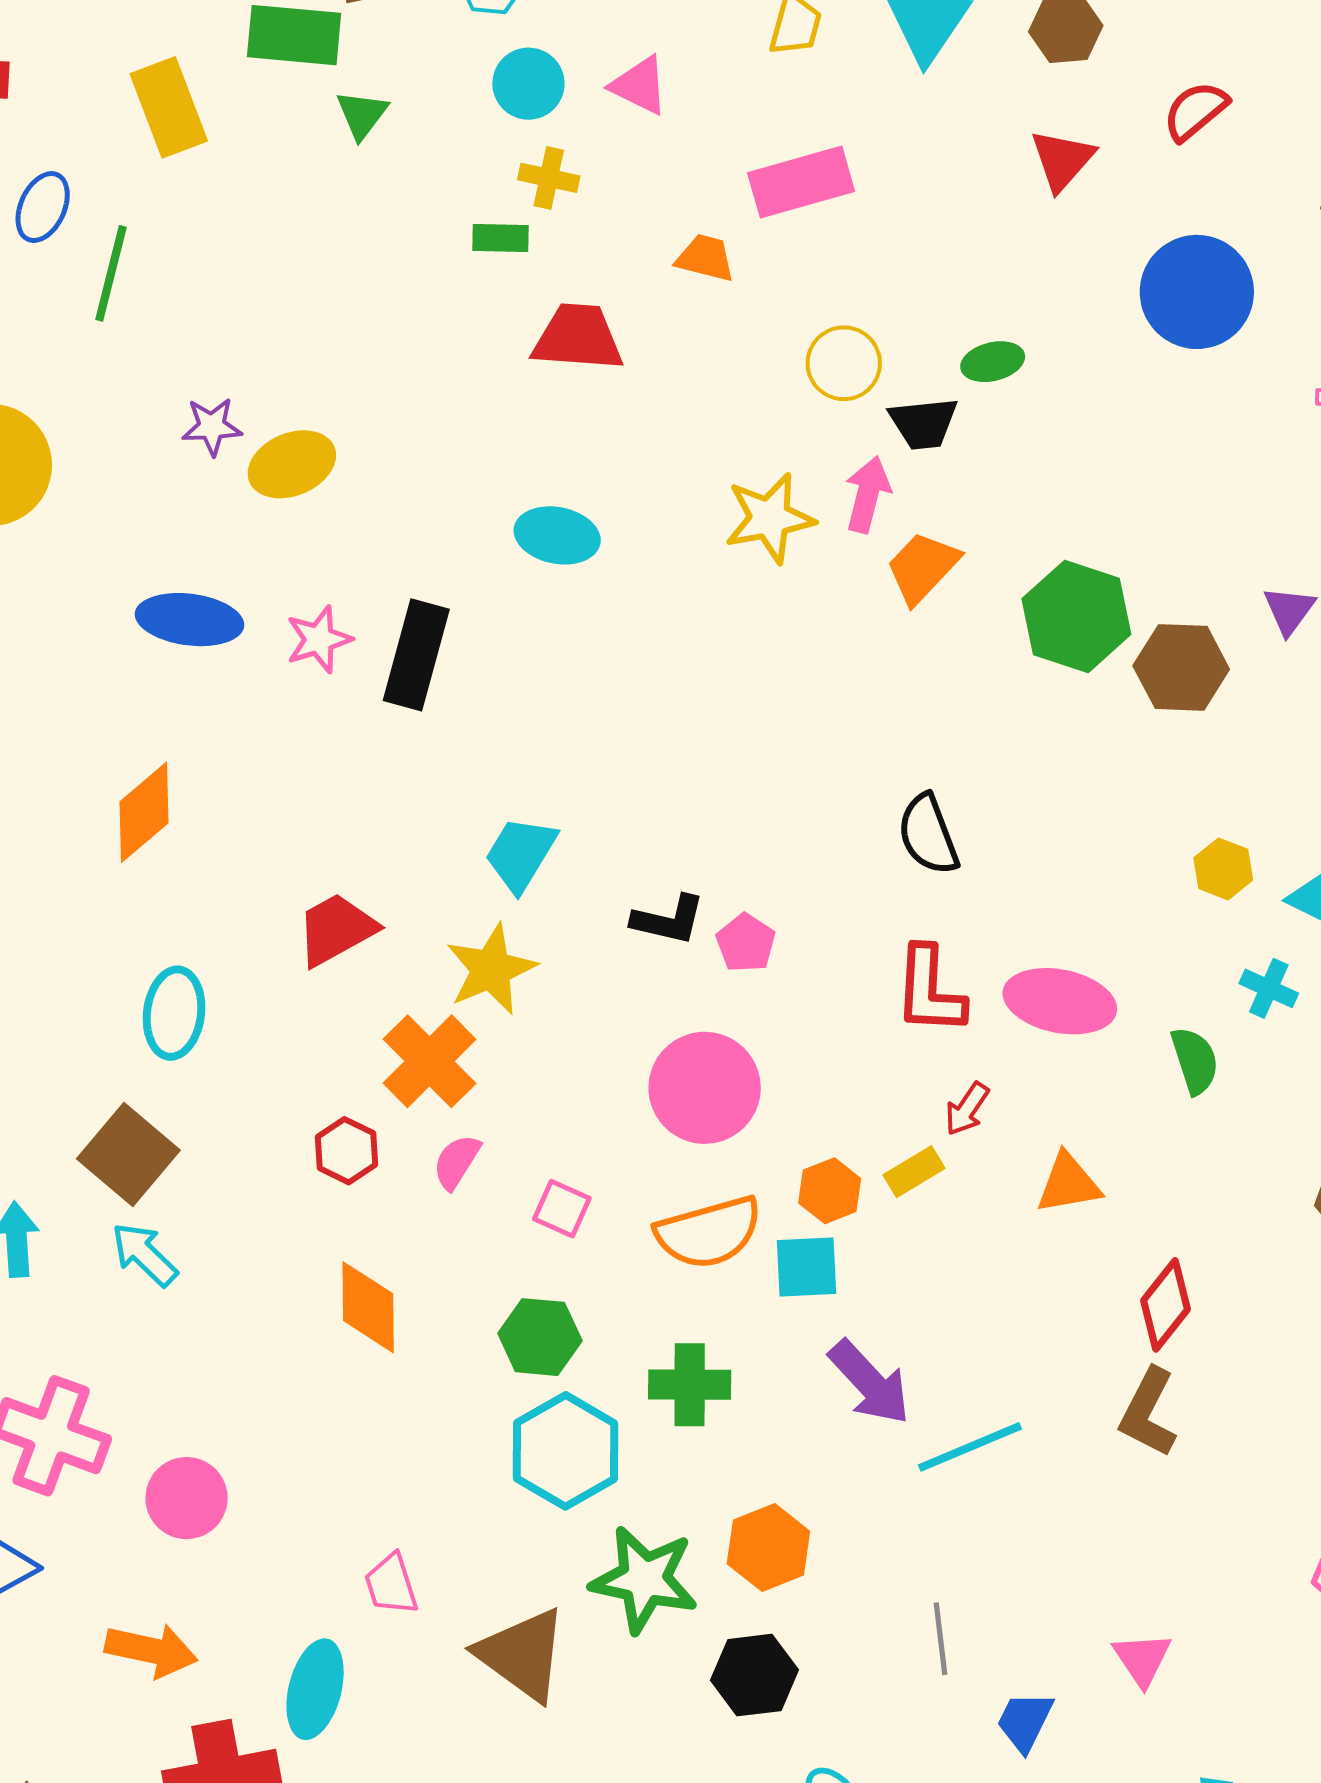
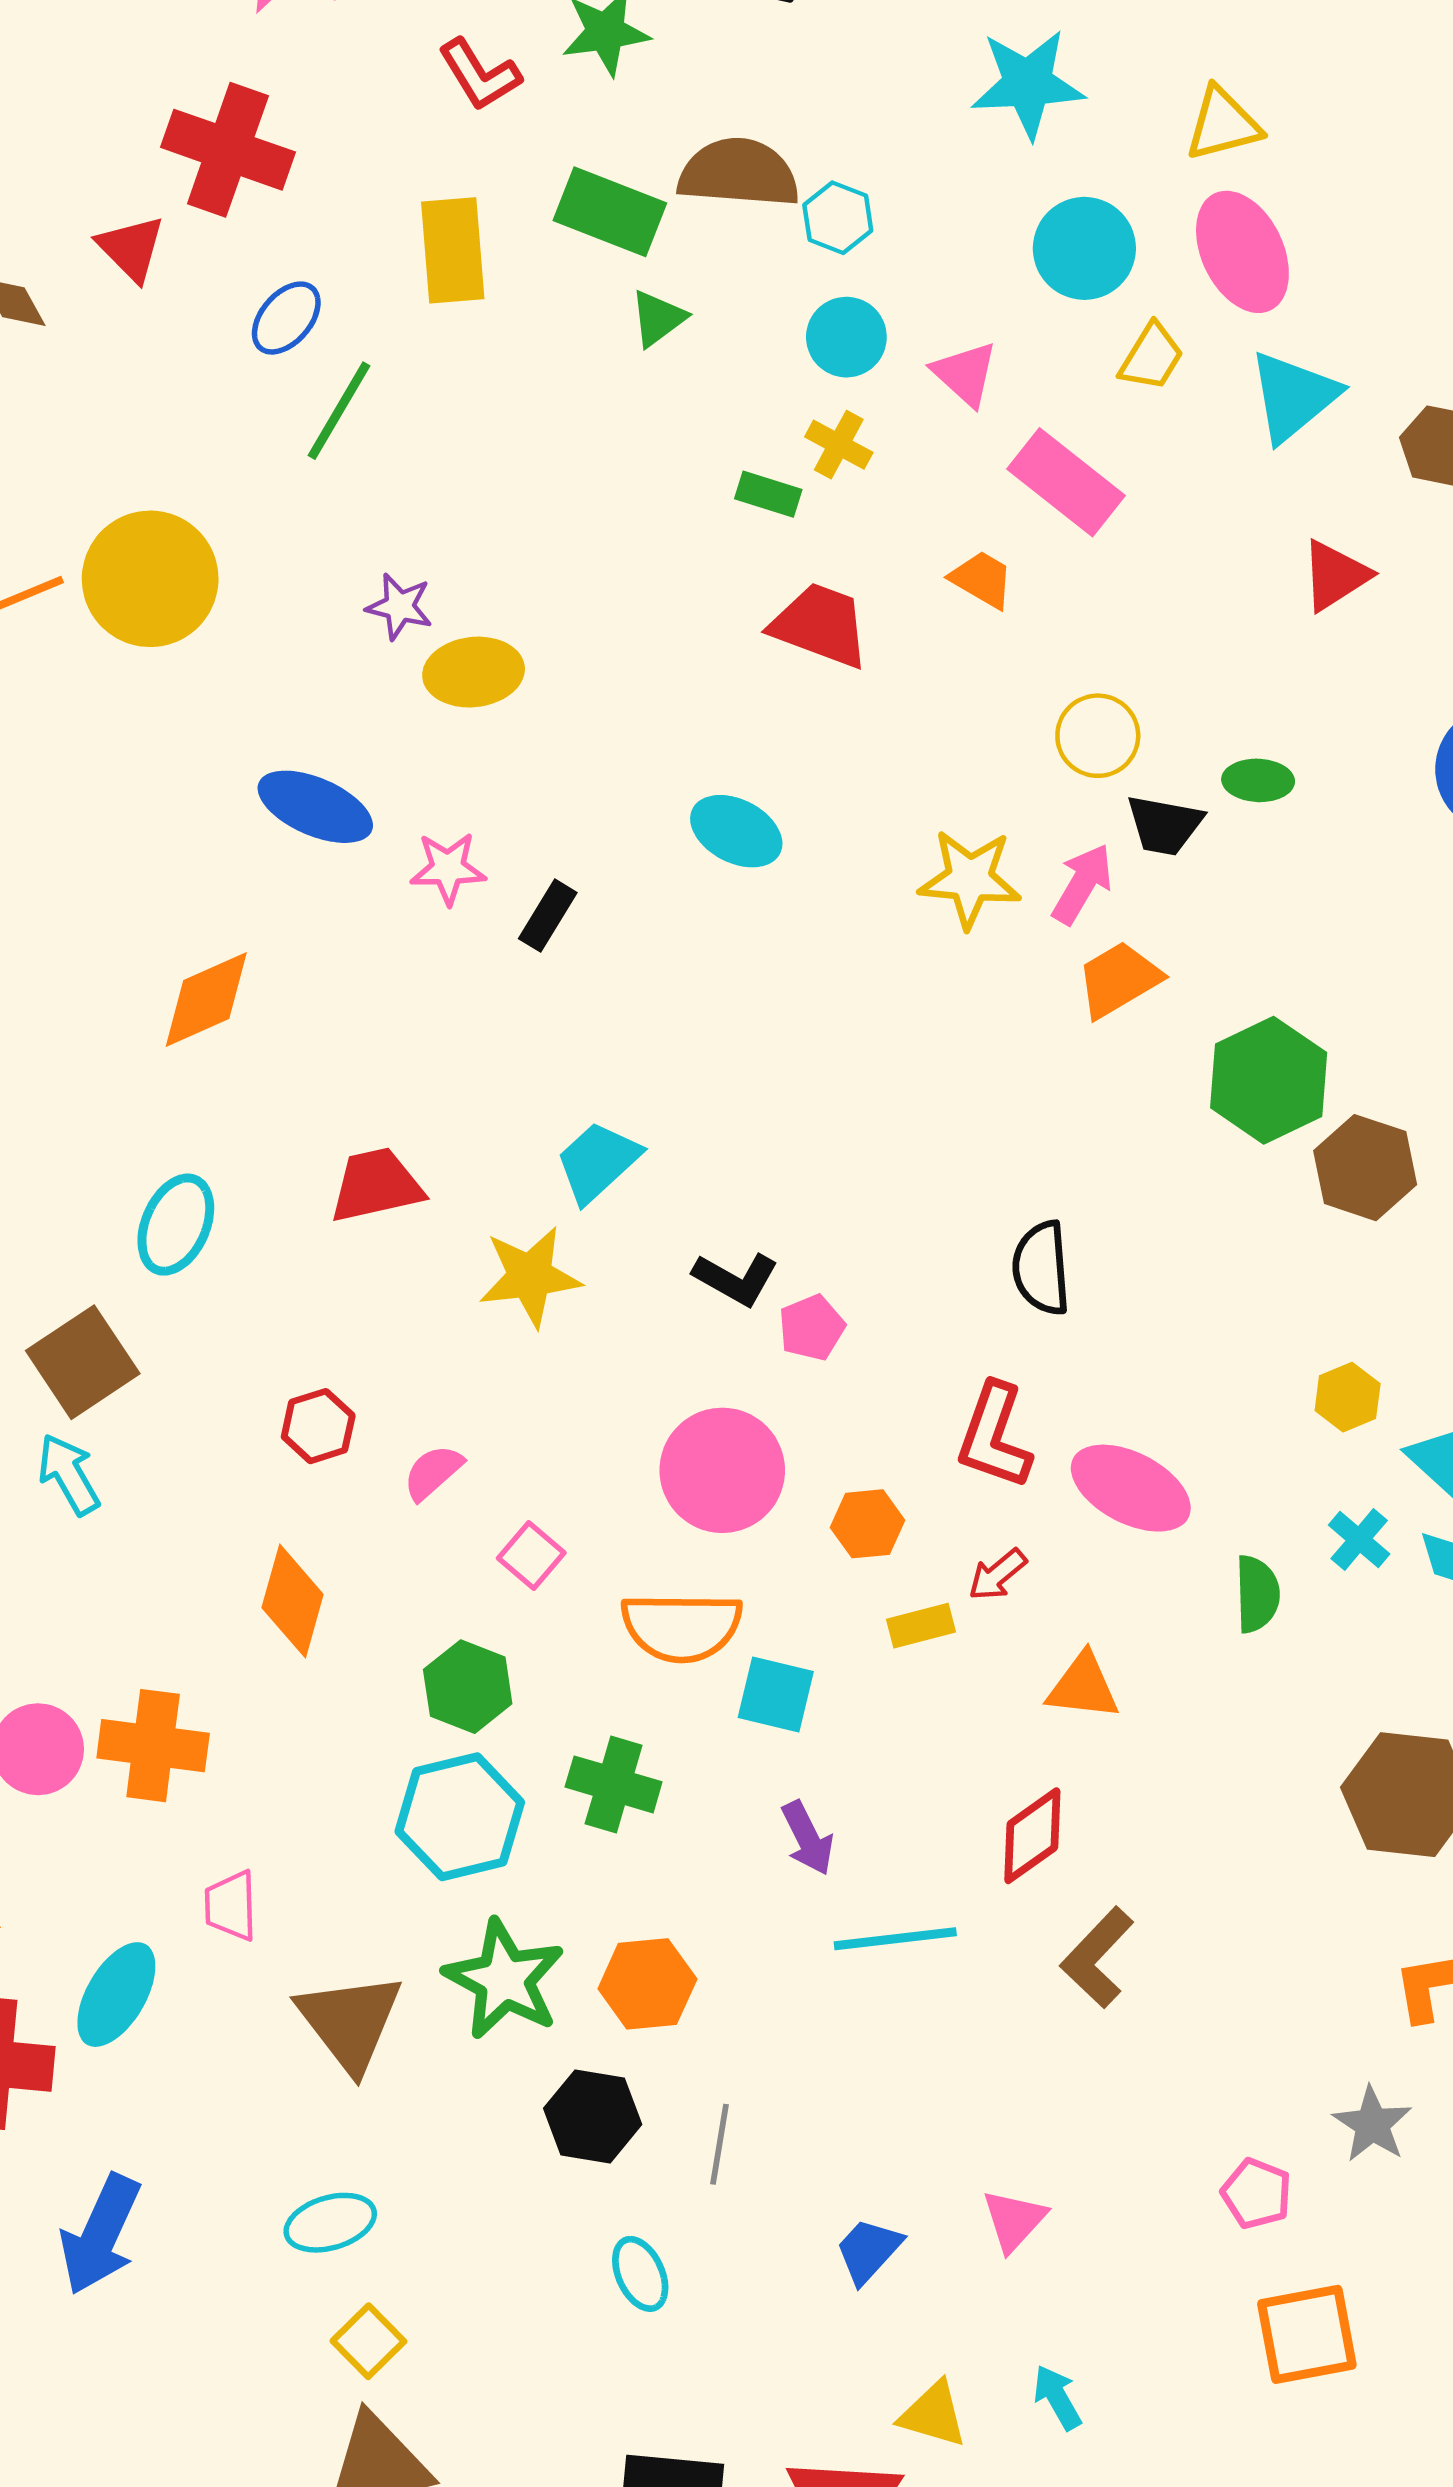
red triangle: (1062, 160) -> (1335, 576), moved
pink rectangle: (801, 182) -> (1066, 482), moved, turned 38
black rectangle: (416, 655) -> (548, 916), size x0.6
orange cross: (430, 1061) -> (153, 1746), moved, turned 36
orange hexagon: (830, 1191) -> (868, 1524), moved
red diamond: (1166, 1305) -> (1032, 1836), moved
purple arrow: (870, 1382) -> (808, 1838), size x0.7
gray line: (940, 1639) -> (719, 2144), moved

